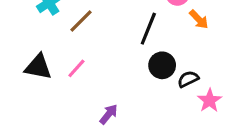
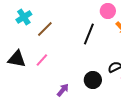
black circle: (162, 65) -> (93, 80), moved

